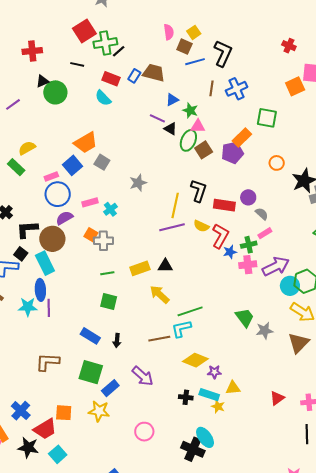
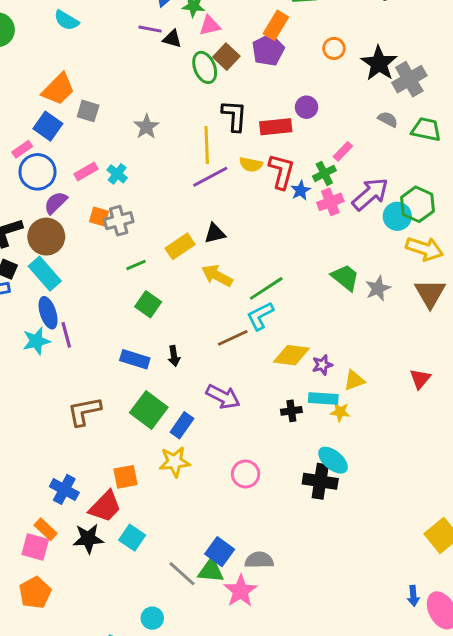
green ellipse: (188, 140) -> (205, 67), moved, turned -30
gray semicircle: (262, 214) -> (388, 119), moved
green square: (109, 302) -> (148, 304), turned 36
green square: (91, 372) -> (149, 410), turned 35

